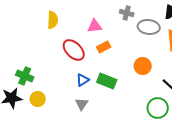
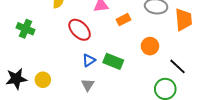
orange rectangle: (104, 47) -> (123, 20), moved
green cross: (25, 76) -> (26, 29), moved

